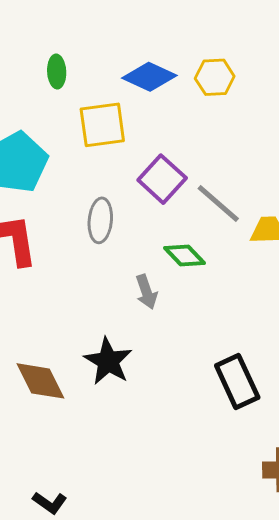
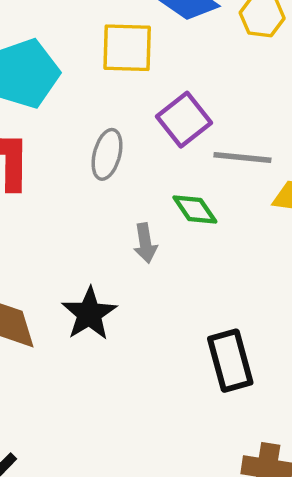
gray line: (218, 203) -> (242, 158), turned -45

